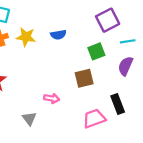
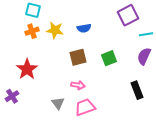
green square: (96, 51) -> (109, 58), moved
brown square: (84, 78) -> (78, 57), moved
pink trapezoid: (94, 118) -> (85, 107), moved

